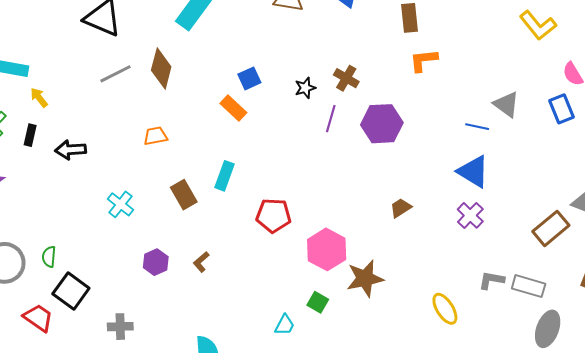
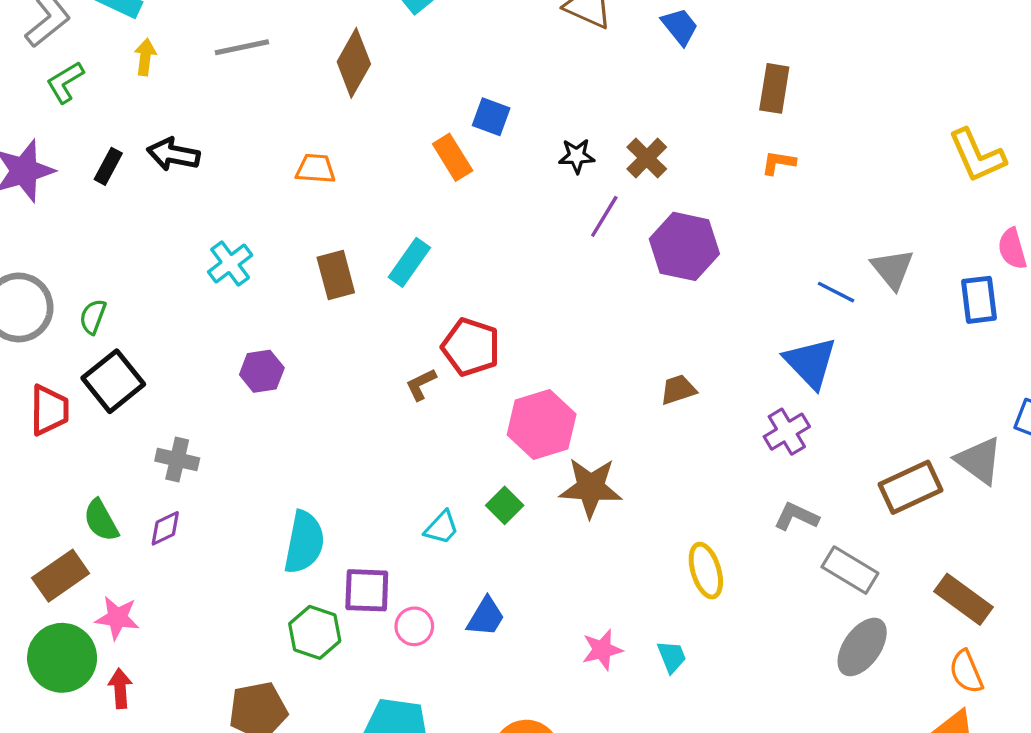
orange L-shape: (424, 60) -> (778, 163), size x0.7
gray line: (115, 74) -> (242, 47), moved
blue square: (249, 78) -> (491, 117), turned 30
yellow arrow: (39, 98) -> (145, 57), turned 30
black rectangle: (30, 135) -> (108, 166), moved
brown L-shape: (201, 262) -> (421, 384), moved
gray L-shape: (491, 280) -> (796, 517), moved
red trapezoid: (38, 318) -> (49, 410), turned 40

